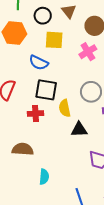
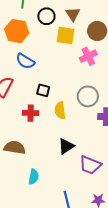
yellow square: (54, 40) -> (65, 35), moved
blue semicircle: (39, 63) -> (25, 61), moved
black square: (46, 90) -> (43, 90), size x0.6
black triangle: (79, 130) -> (66, 146), moved, turned -36

